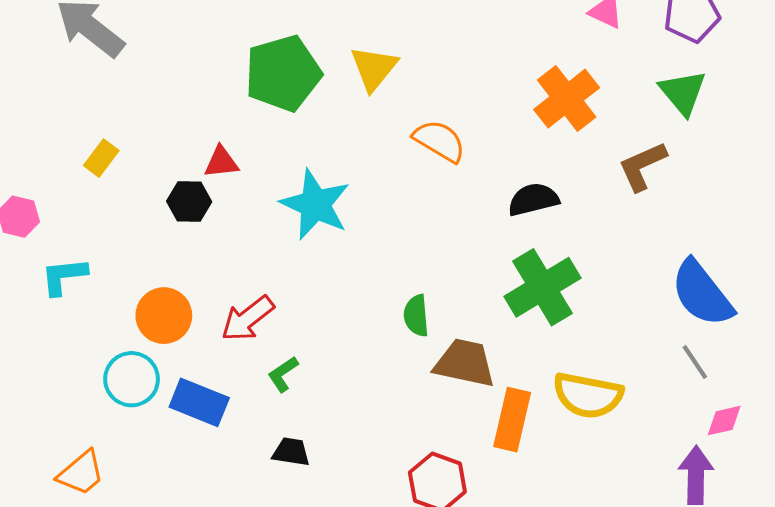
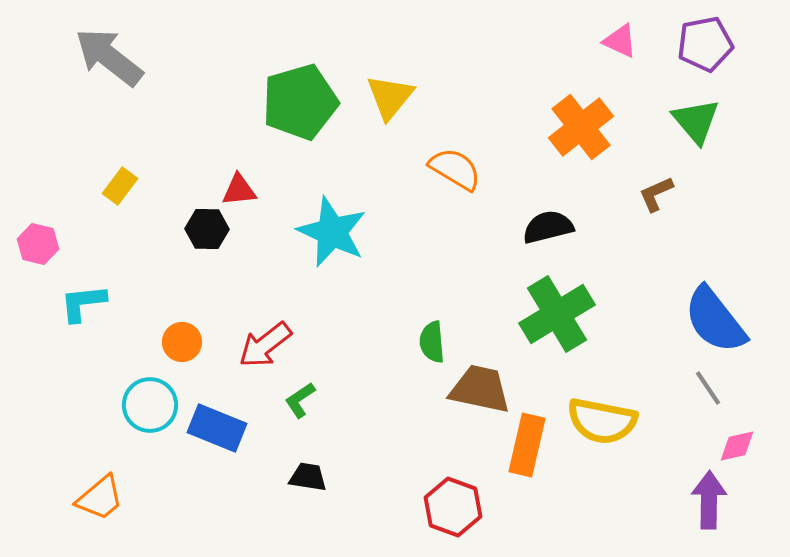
brown L-shape: (642, 166) -> (656, 194), size x0.7
orange circle: (164, 316) -> (182, 342), size x0.7

